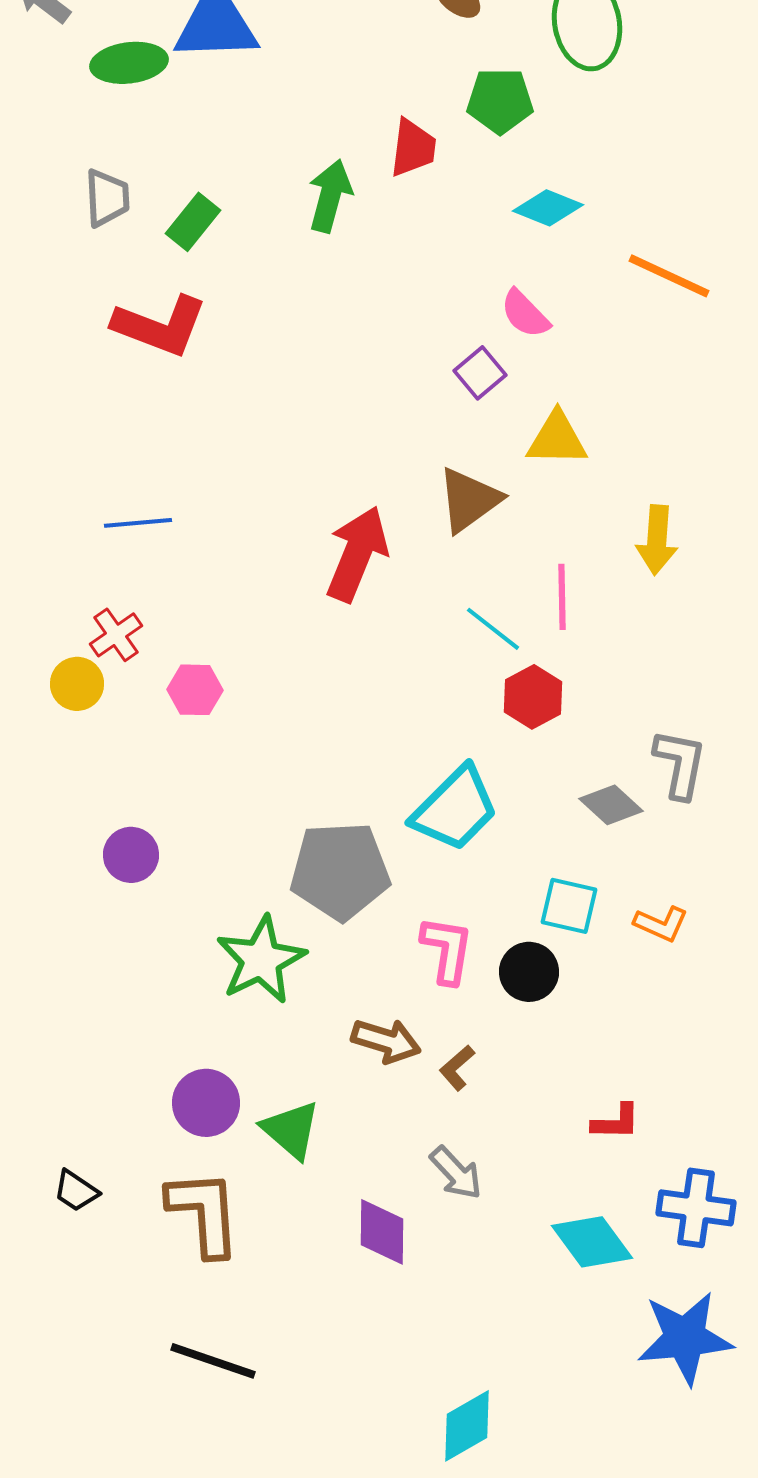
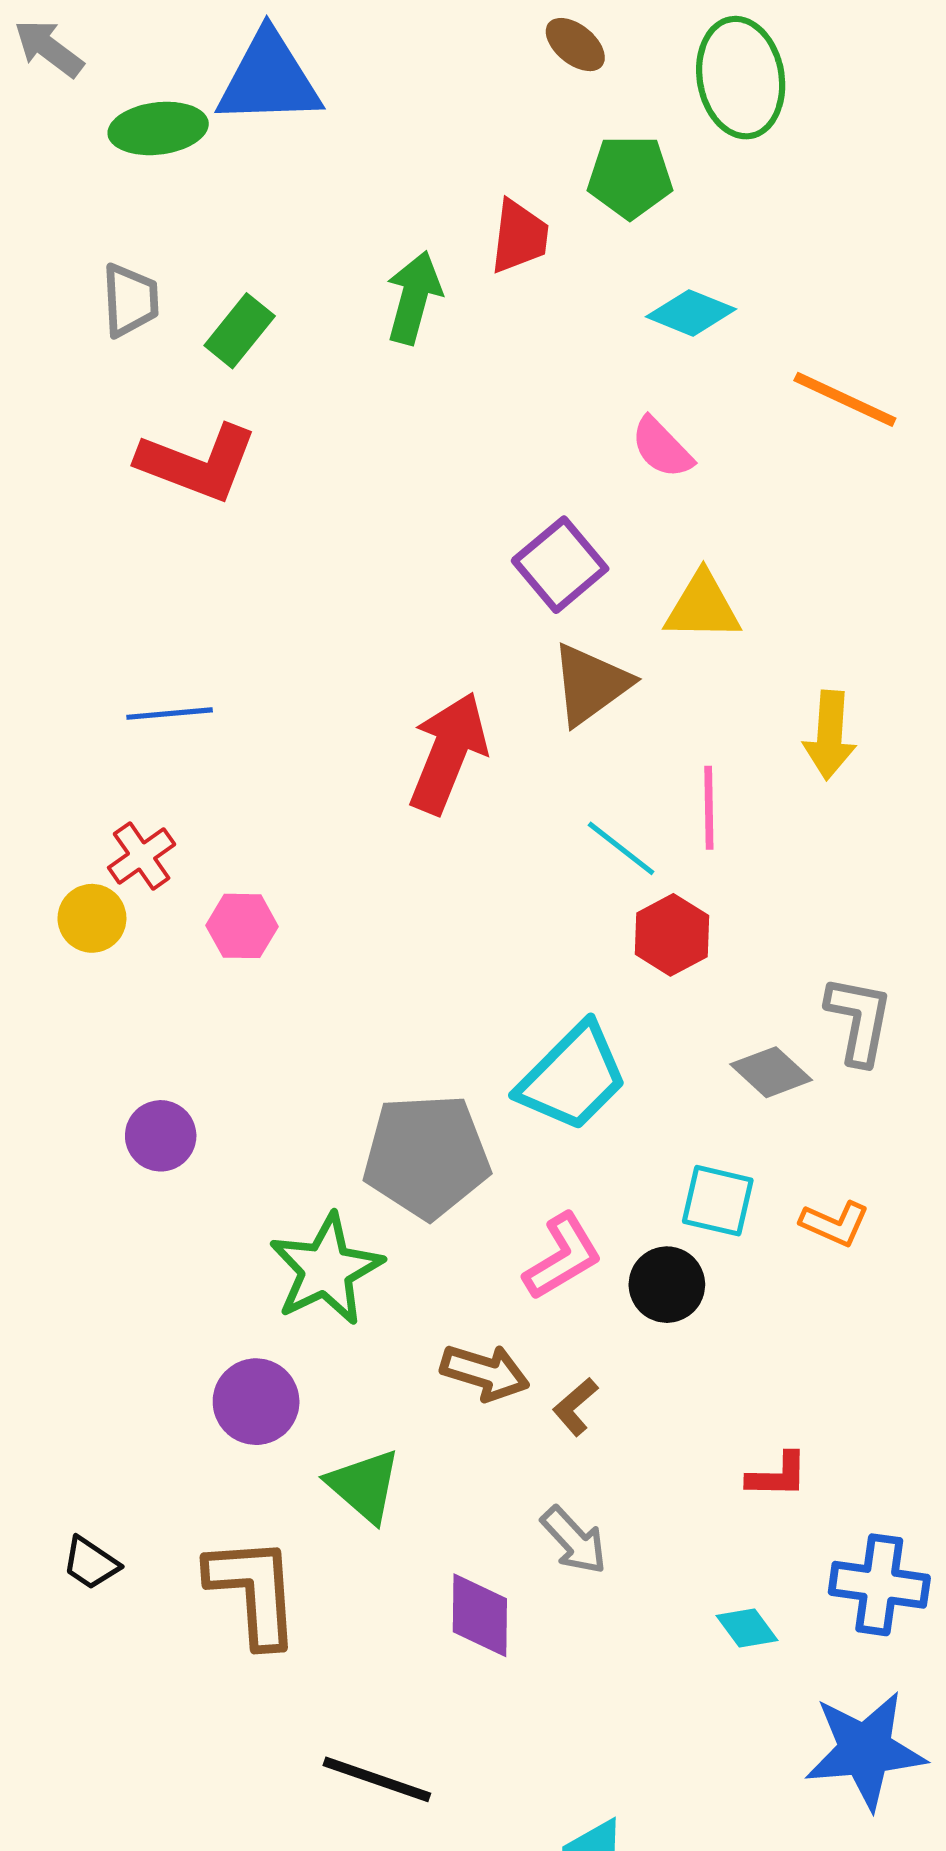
purple square: (480, 373) -> (560, 565), moved, size x1.4
pink L-shape: (447, 950) -> (563, 1257), turned 50
purple circle: (206, 1103) -> (256, 1402), moved
cyan diamond: (592, 1242) -> (747, 1628), size x0.6
black line: (213, 1361) -> (377, 1779), moved

